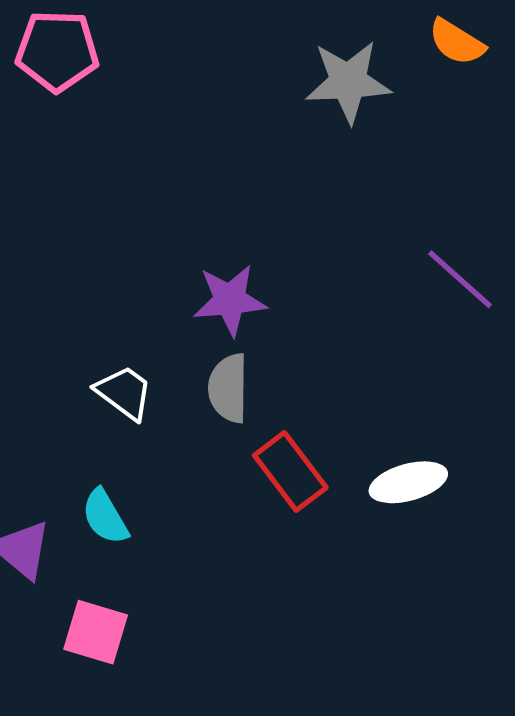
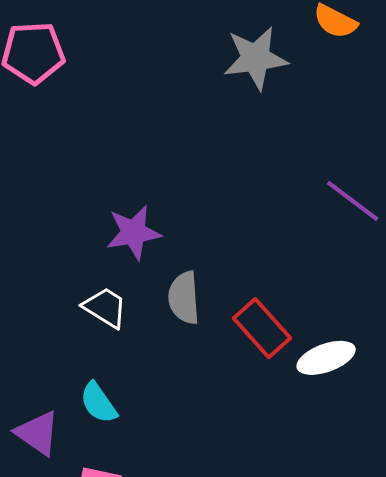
purple star: (230, 300) -> (134, 232), moved
red rectangle: (290, 471) -> (262, 328), moved

